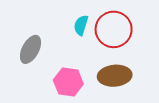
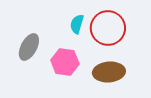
pink hexagon: (68, 82) -> (65, 62), moved

